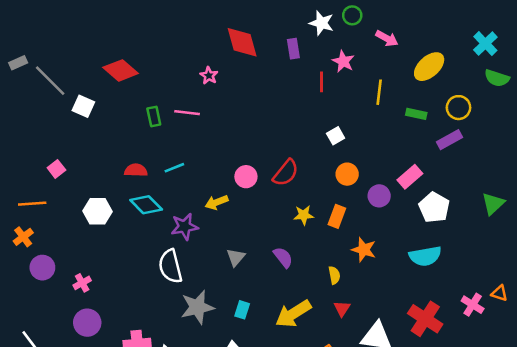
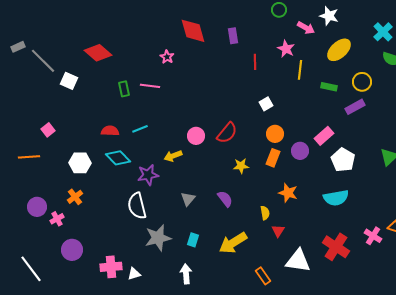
white star: (322, 23) -> (329, 16), moved
pink star: (343, 61) -> (286, 49), moved
orange rectangle: (337, 216) -> (273, 158), moved
orange cross: (23, 237) -> (75, 197), moved
pink cross: (82, 283) -> (57, 219), moved
red triangle: (342, 309) -> (278, 231), moved

